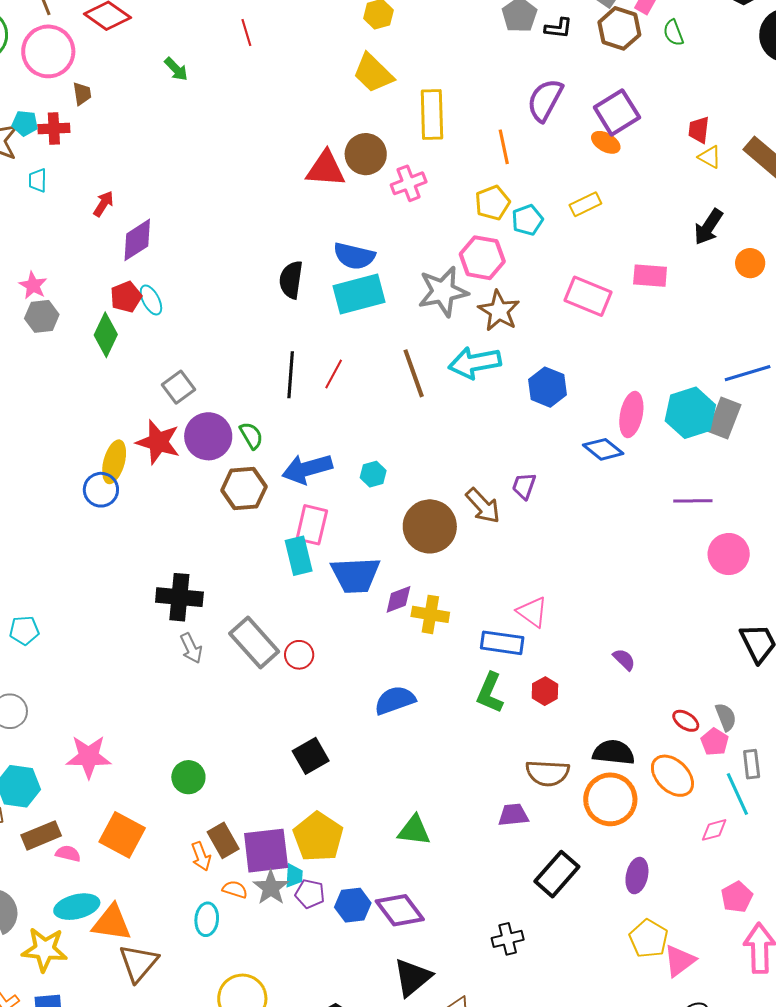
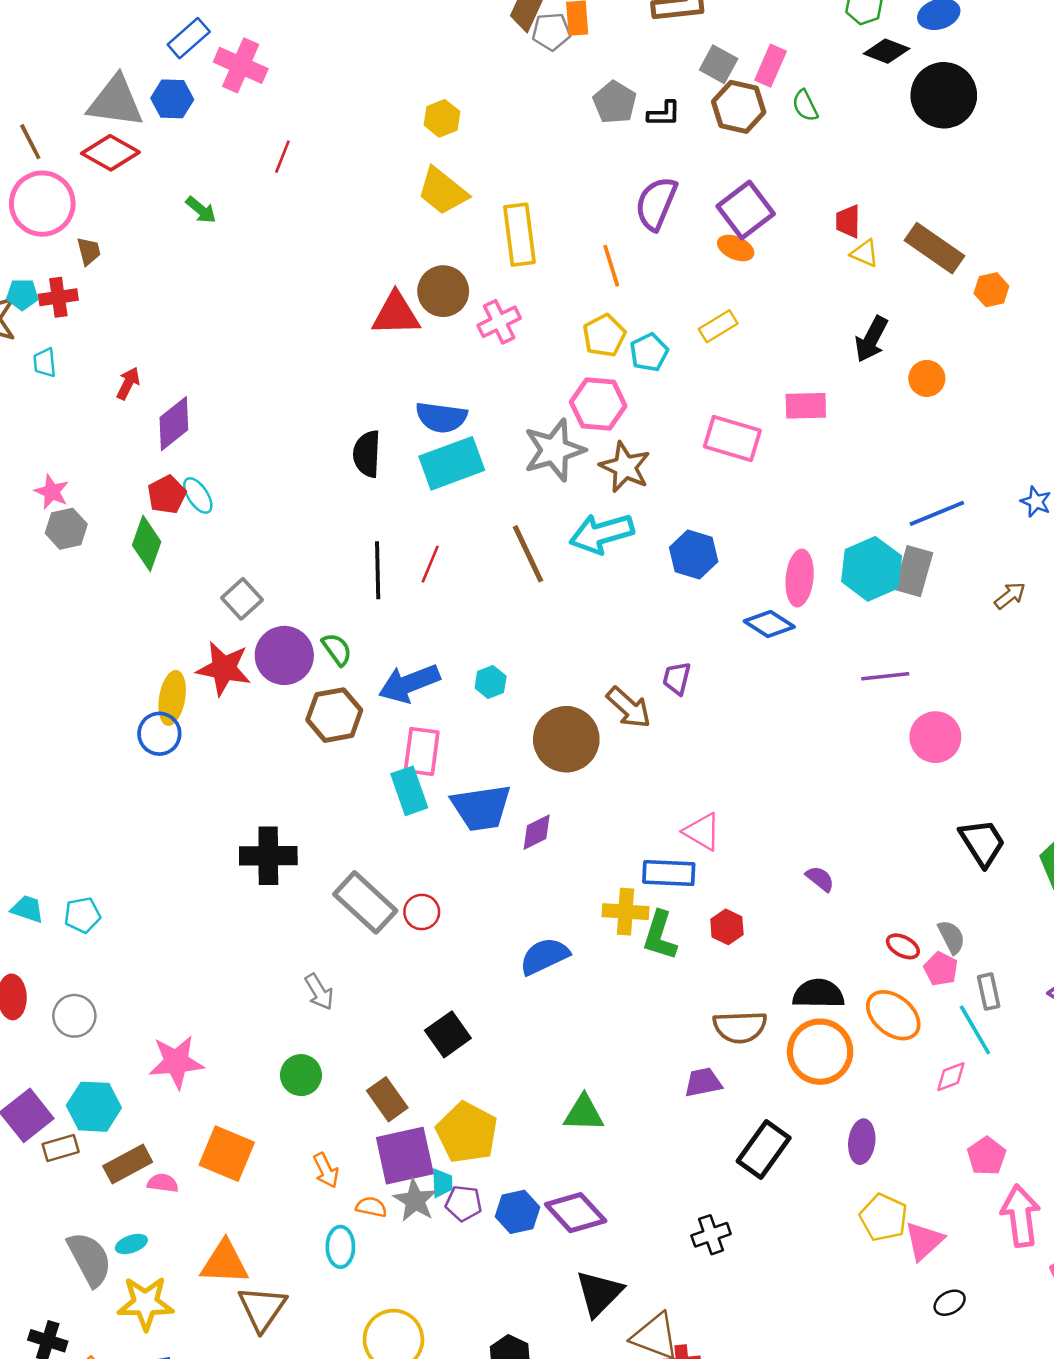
red line: (246, 32) -> (282, 157), turned 44
yellow cross: (430, 614) -> (625, 912), moved
gray arrow: (191, 648) -> (319, 992), moved
brown rectangle: (223, 840) -> (387, 1099), moved
cyan ellipse: (77, 907) -> (131, 1244), moved, size x0.6

